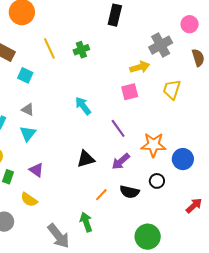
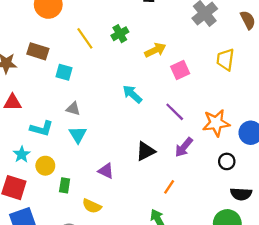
yellow arrow: (140, 67) -> (155, 50), moved
purple triangle: (36, 170) -> (106, 171), moved
black semicircle: (129, 192) -> (241, 194), moved

